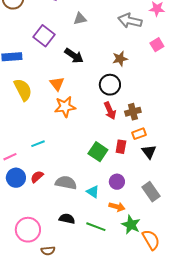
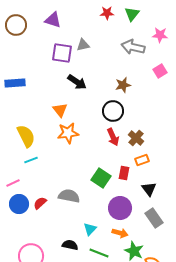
purple square: (44, 36) -> (62, 53), moved, turned -30
yellow semicircle: (23, 90) -> (26, 136), moved
brown cross: (133, 112) -> (136, 138), turned -35
cyan line: (38, 144) -> (31, 160), moved
black triangle: (149, 152) -> (149, 189), moved
purple circle: (117, 182) -> (120, 208), size x1.5
gray semicircle: (66, 183) -> (69, 196), moved
cyan triangle: (93, 192) -> (90, 229), moved, turned 40

